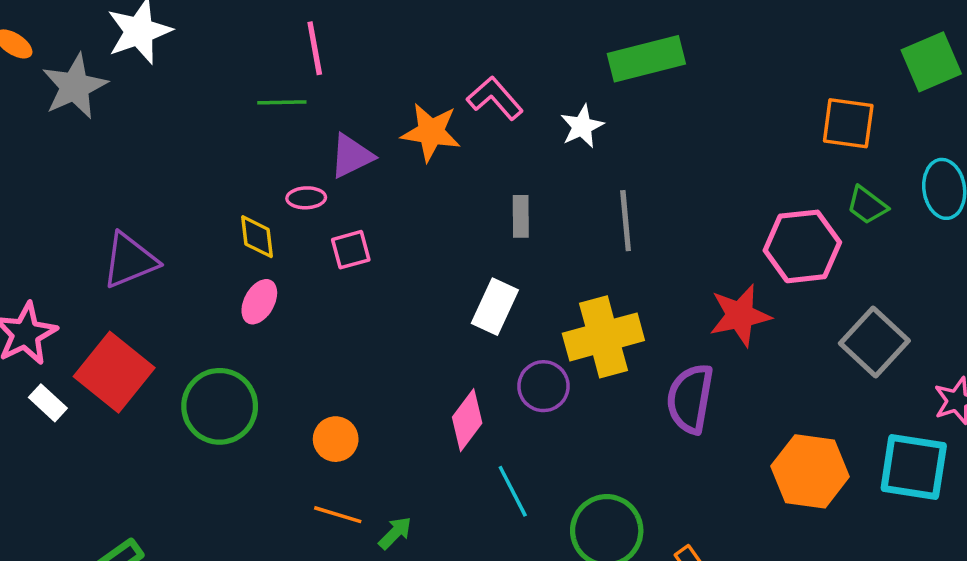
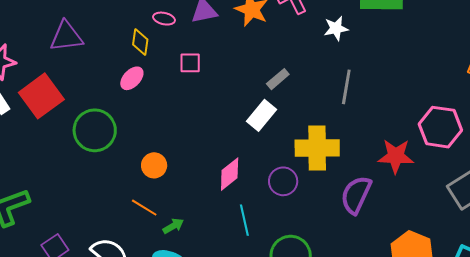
pink ellipse: (306, 198) -> (164, 19), moved
gray rectangle: (521, 216) -> (278, 79), moved, turned 35
purple circle: (543, 386) -> (283, 181), moved

